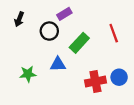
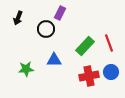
purple rectangle: (64, 14) -> (60, 13), turned -32
red line: (114, 33) -> (109, 43), moved
green rectangle: (79, 43) -> (85, 46), moved

